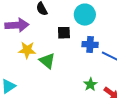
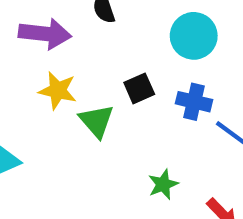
black square: (64, 33) -> (139, 88), moved, turned -32
green star: (90, 84) -> (163, 184), moved

